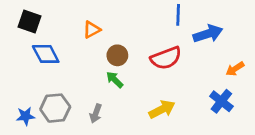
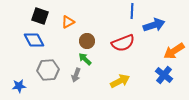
black square: (30, 22) -> (40, 16), moved
orange arrow: (235, 69) -> (174, 51), size x1.5
gray hexagon: (55, 108) -> (48, 70), moved
gray arrow: (96, 113) -> (76, 75), moved

